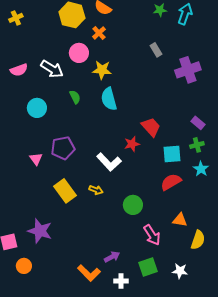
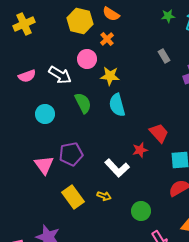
yellow cross: (16, 18) -> (24, 24), size x1.5
green semicircle: (75, 97) -> (83, 103), size x1.5
pink triangle: (36, 159) -> (44, 165), size x1.5

